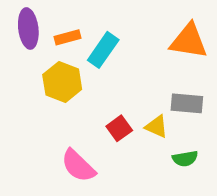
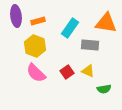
cyan rectangle: (103, 50) -> (70, 28), moved
gray rectangle: (187, 103) -> (90, 45), moved
pink semicircle: (78, 166) -> (36, 73), moved

